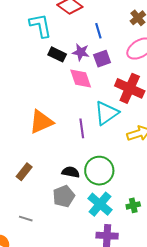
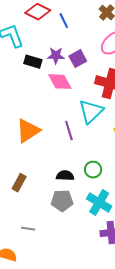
blue line: (98, 31) -> (64, 21), moved
green circle: (99, 171) -> (93, 170), size x0.6
gray pentagon: (64, 196) -> (62, 201), turned 30

